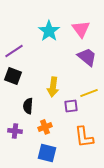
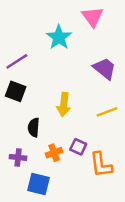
pink triangle: (81, 29) -> (93, 17), moved
purple square: (71, 106) -> (78, 147), moved, turned 32
blue square: (47, 153) -> (38, 184), moved

